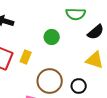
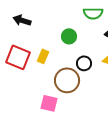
black circle: (79, 86) -> (84, 63), moved

